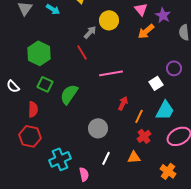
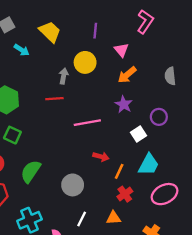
purple star: (163, 15) -> (124, 104), moved
gray arrow: (90, 32) -> (64, 76), turned -32
red line: (82, 52) -> (54, 99), turned -63
green semicircle: (69, 94) -> (31, 171), moved
red arrow: (123, 103) -> (101, 157), turned 80

